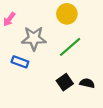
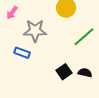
green line: (70, 47) -> (84, 37), moved

